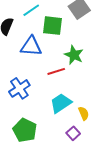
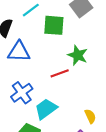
blue triangle: (31, 46) -> (19, 52), moved
cyan trapezoid: (61, 103) -> (46, 109), moved

